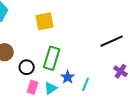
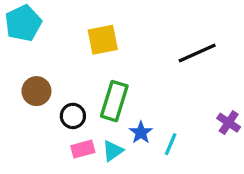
black line: (112, 41) -> (197, 53), moved
pink rectangle: (33, 87) -> (83, 149), turned 56

